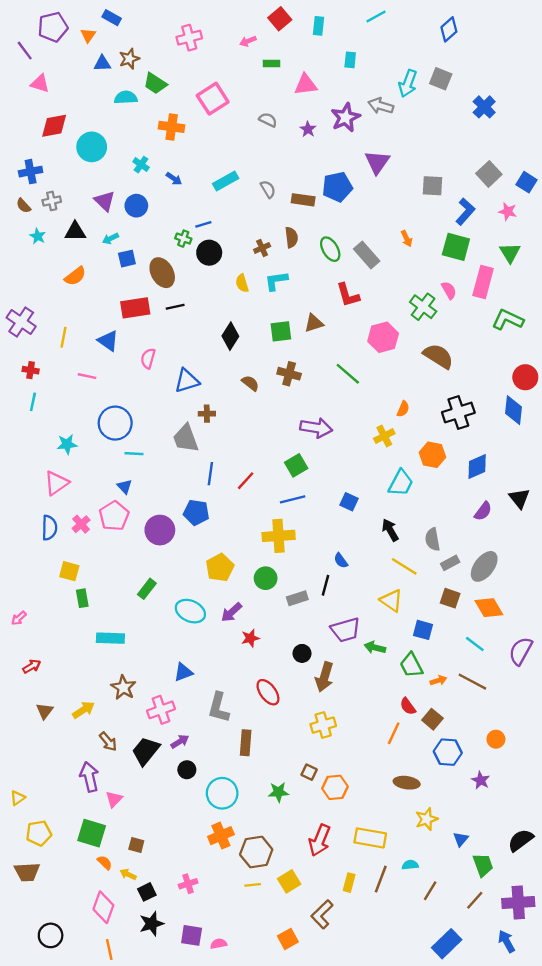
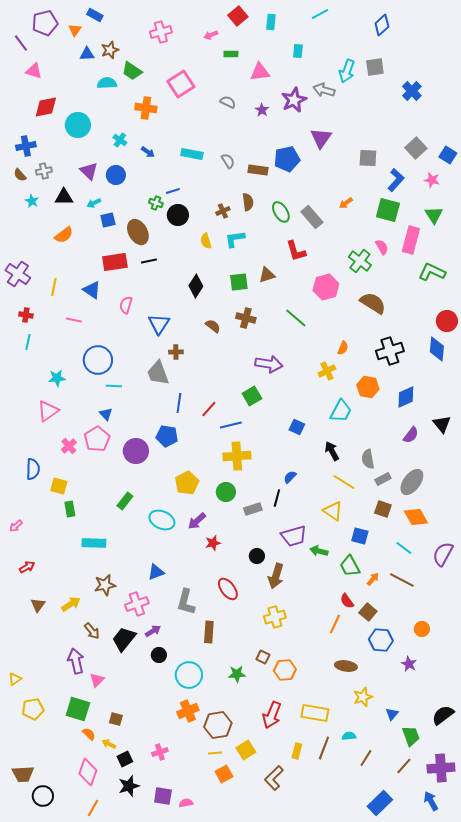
gray square: (441, 79) -> (375, 67), turned -30
cyan rectangle: (226, 181) -> (192, 154), turned 40
orange arrow: (407, 239) -> (346, 203), turned 80
blue triangle: (187, 381) -> (159, 324), turned -40
blue line: (293, 499) -> (231, 425), moved
blue semicircle: (49, 528) -> (33, 469), moved
blue semicircle: (341, 561) -> (290, 477), turned 80
orange arrow: (438, 680) -> (373, 579), turned -32
brown star: (123, 687) -> (105, 585), turned 30
brown trapezoid: (27, 872) -> (23, 774), moved
orange square: (288, 939) -> (224, 774), moved
orange line: (109, 950) -> (93, 808), turned 42

